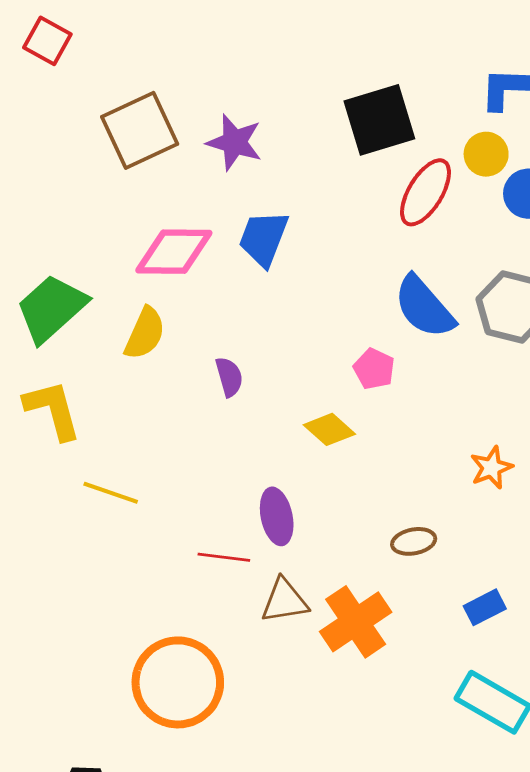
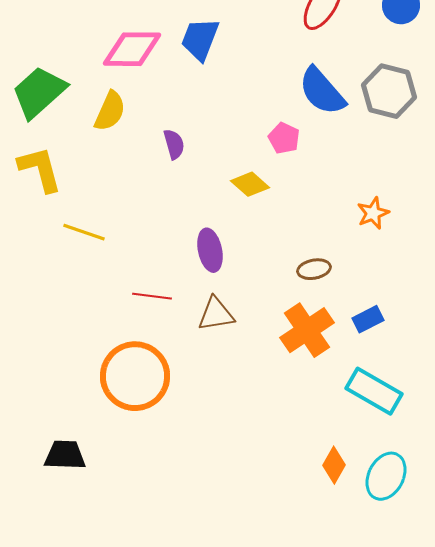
red line: (224, 557) -> (152, 296), moved
orange cross: (356, 622) -> (307, 330), moved

